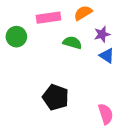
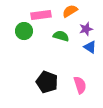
green circle: (16, 37) -> (24, 31), moved
pink semicircle: (106, 114) -> (80, 85), moved

